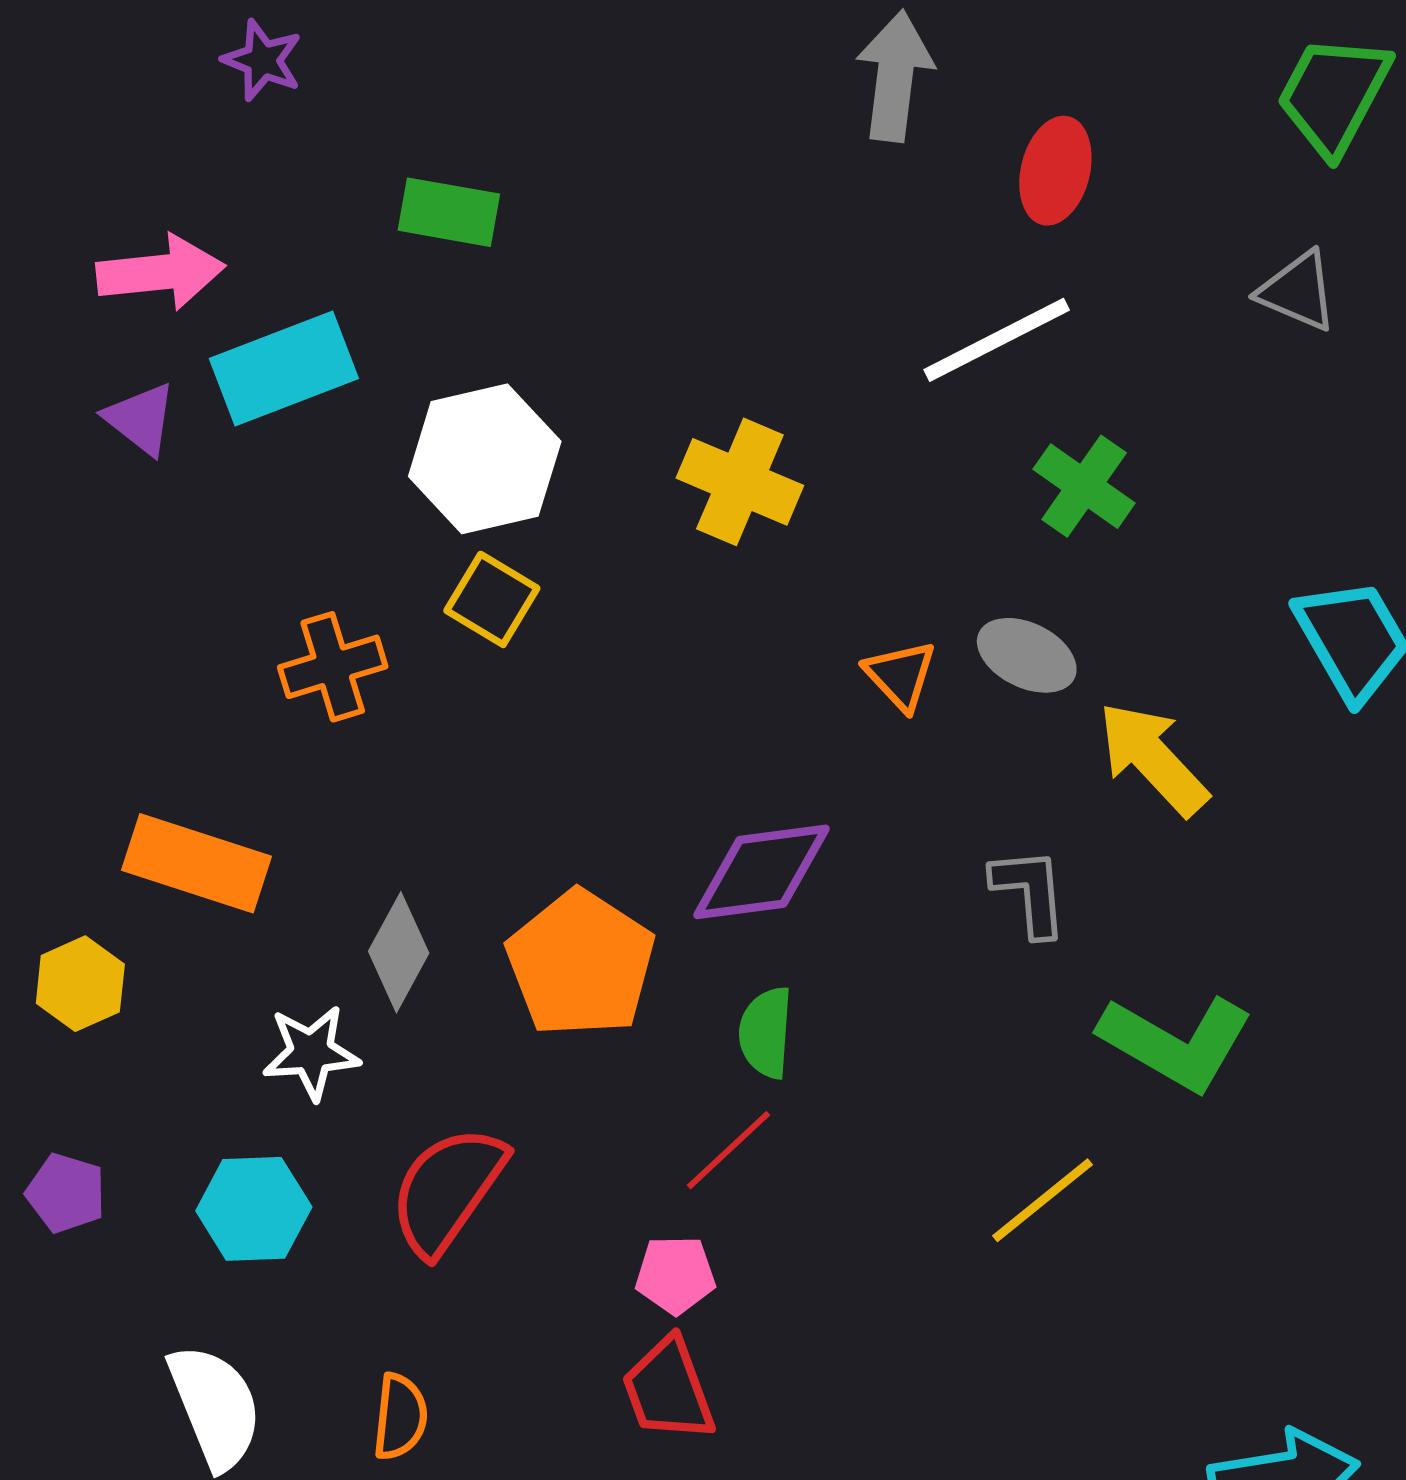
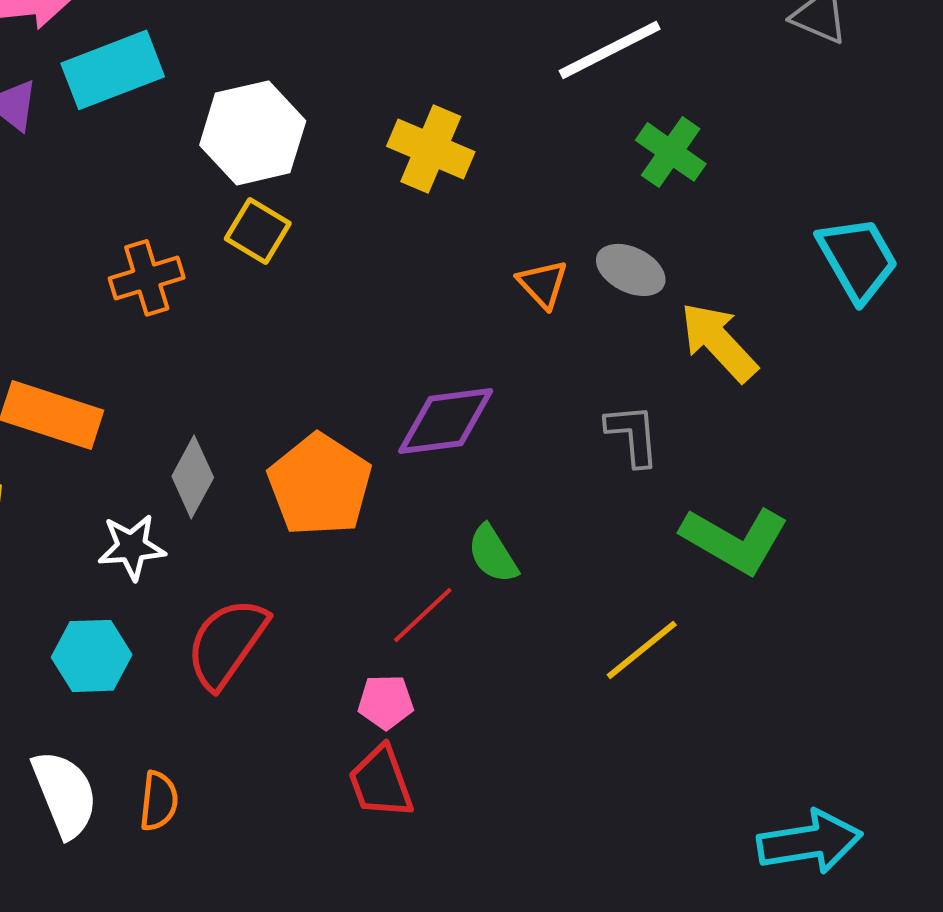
green semicircle: (766, 1032) -> (493, 554), moved, turned -36
orange semicircle: (400, 1417) -> (159, 801), moved

